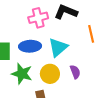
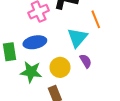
cyan triangle: (58, 47) -> (77, 38), moved

